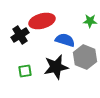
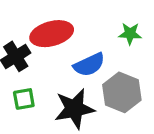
blue semicircle: (65, 40) -> (89, 65), turned 138
green square: (25, 71) -> (24, 99), moved

